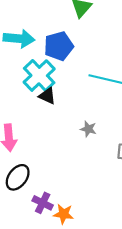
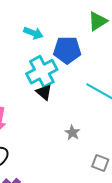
cyan arrow: (19, 39) -> (33, 33), size x0.7

